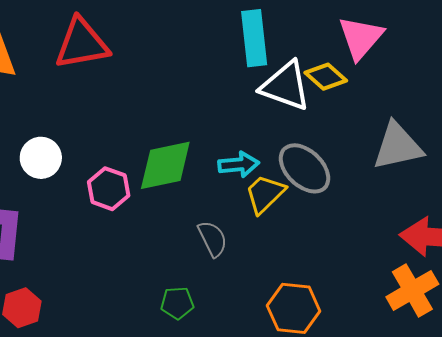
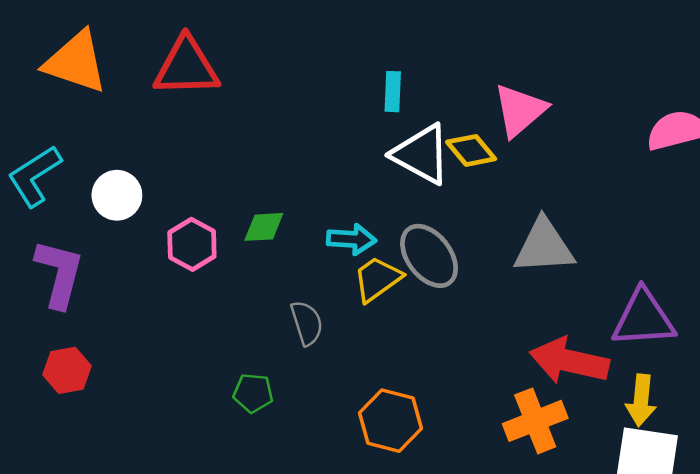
cyan rectangle: (254, 38) -> (393, 92), size x0.6
green diamond: (165, 165) -> (264, 227), size x0.6

